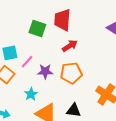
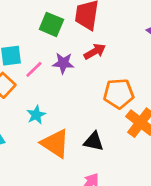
purple star: (45, 71) -> (63, 63), moved
orange pentagon: (71, 73) -> (119, 94), moved

